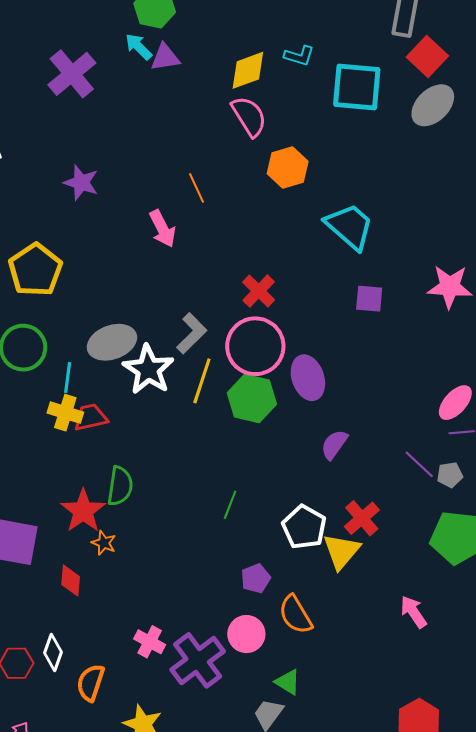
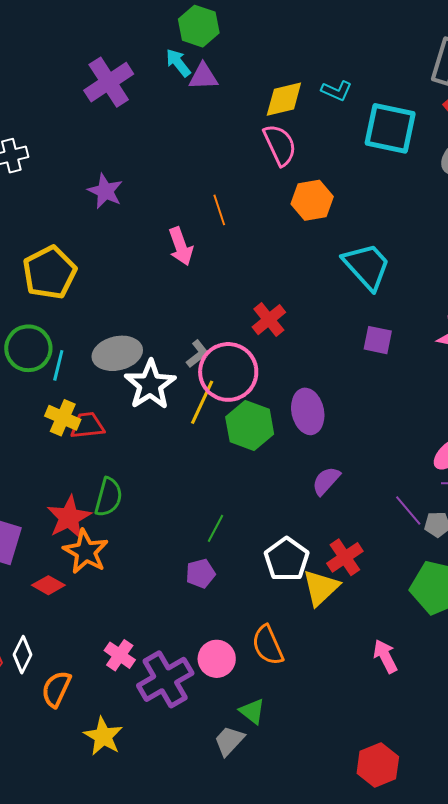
gray L-shape: (192, 333) -> (197, 354), size x0.7
pink circle: (255, 346) -> (228, 372), moved
cyan line: (68, 377) -> (58, 365), moved
orange star: (104, 543) -> (86, 552), size x1.8
purple pentagon: (256, 579) -> (200, 573), moved
red diamond: (71, 581) -> (48, 585), turned -72

